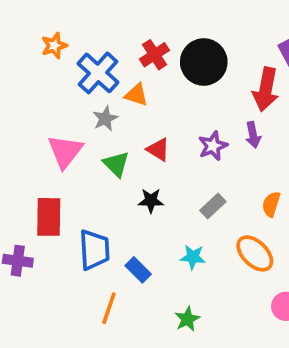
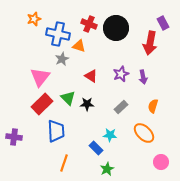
red cross: (155, 55) -> (89, 24), turned -35
blue cross: (98, 73) -> (58, 34), turned -30
purple arrow: (253, 135) -> (143, 77), moved
green triangle: (116, 164) -> (68, 98), moved
red rectangle: (49, 217) -> (42, 104), moved, turned 45
blue rectangle: (138, 270) -> (96, 148), moved

